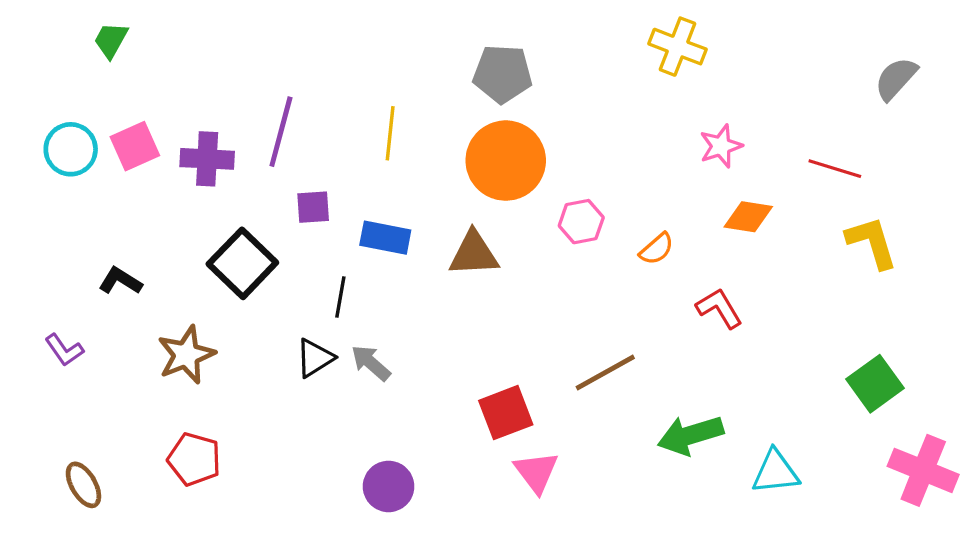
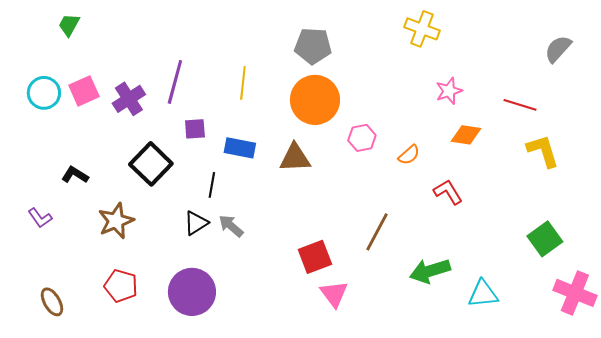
purple cross: (207, 159) -> (129, 99), turned -36
brown line: (605, 372) -> (377, 232), turned -33
purple circle: (389, 486) -> (192, 292), moved, size x1.5

